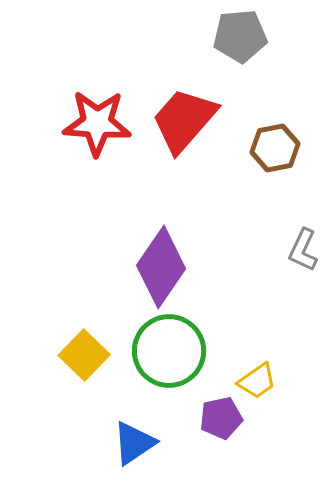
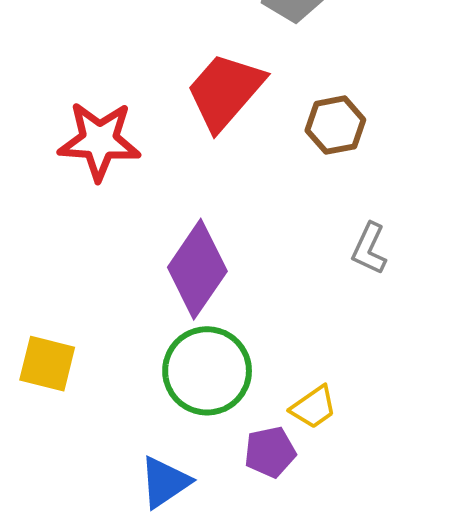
red star: (97, 123) -> (99, 141), moved
yellow square: (84, 355) -> (47, 364), moved, turned -30

